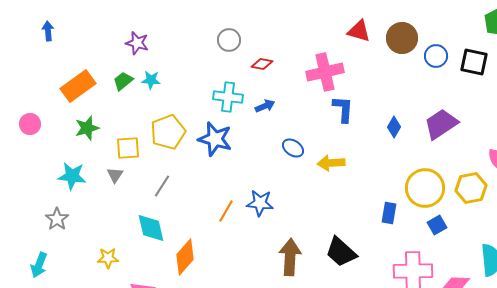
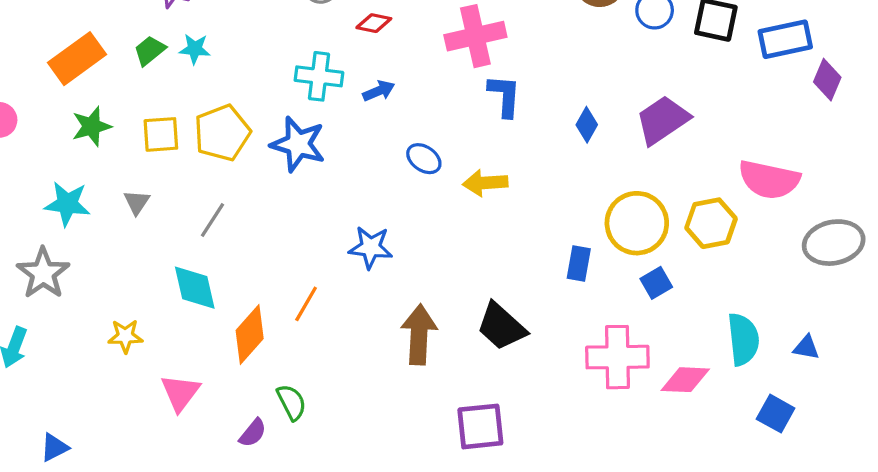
yellow square: (128, 148) -> (161, 134), moved
orange line: (226, 211) -> (306, 304), moved
gray star: (57, 219) -> (43, 273), size x1.4

